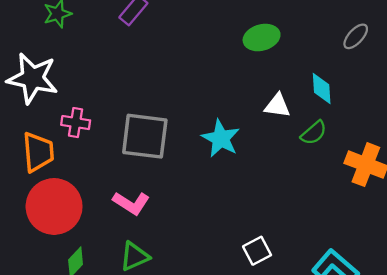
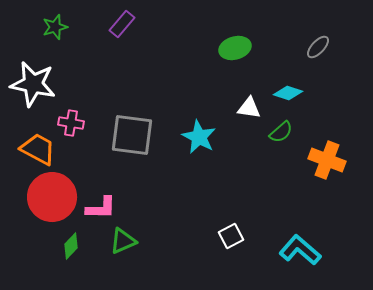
cyan diamond: (322, 89) -> (288, 93), turned -68
orange trapezoid: (38, 152) -> (38, 149), turned -57
pink L-shape: (131, 203) -> (101, 208), moved, turned -32

